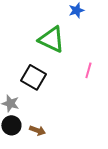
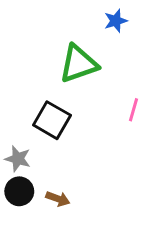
green triangle: (51, 39) -> (79, 64), turned -44

